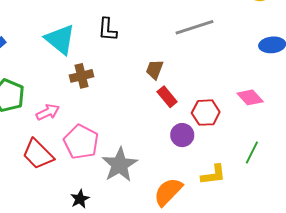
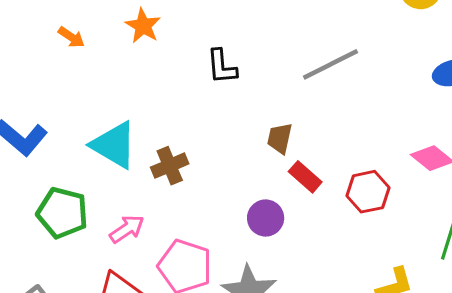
black L-shape: (107, 29) -> (222, 67), moved
cyan triangle: (60, 39) -> (114, 145), moved
purple circle: (182, 135) -> (266, 218), moved

